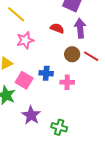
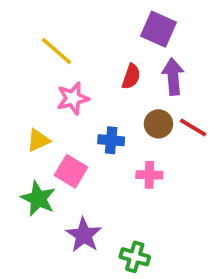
red semicircle: (57, 28) -> (131, 77), turned 88
blue cross: (46, 73) -> (111, 140), moved

